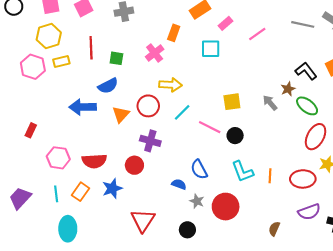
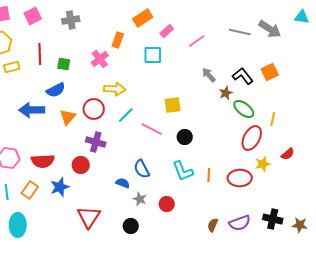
gray arrow: (270, 103) -> (209, 75), moved
black circle: (235, 136) -> (185, 137), moved
red circle: (226, 207) -> (167, 204), size x0.6
purple semicircle: (309, 212) -> (240, 223), moved

